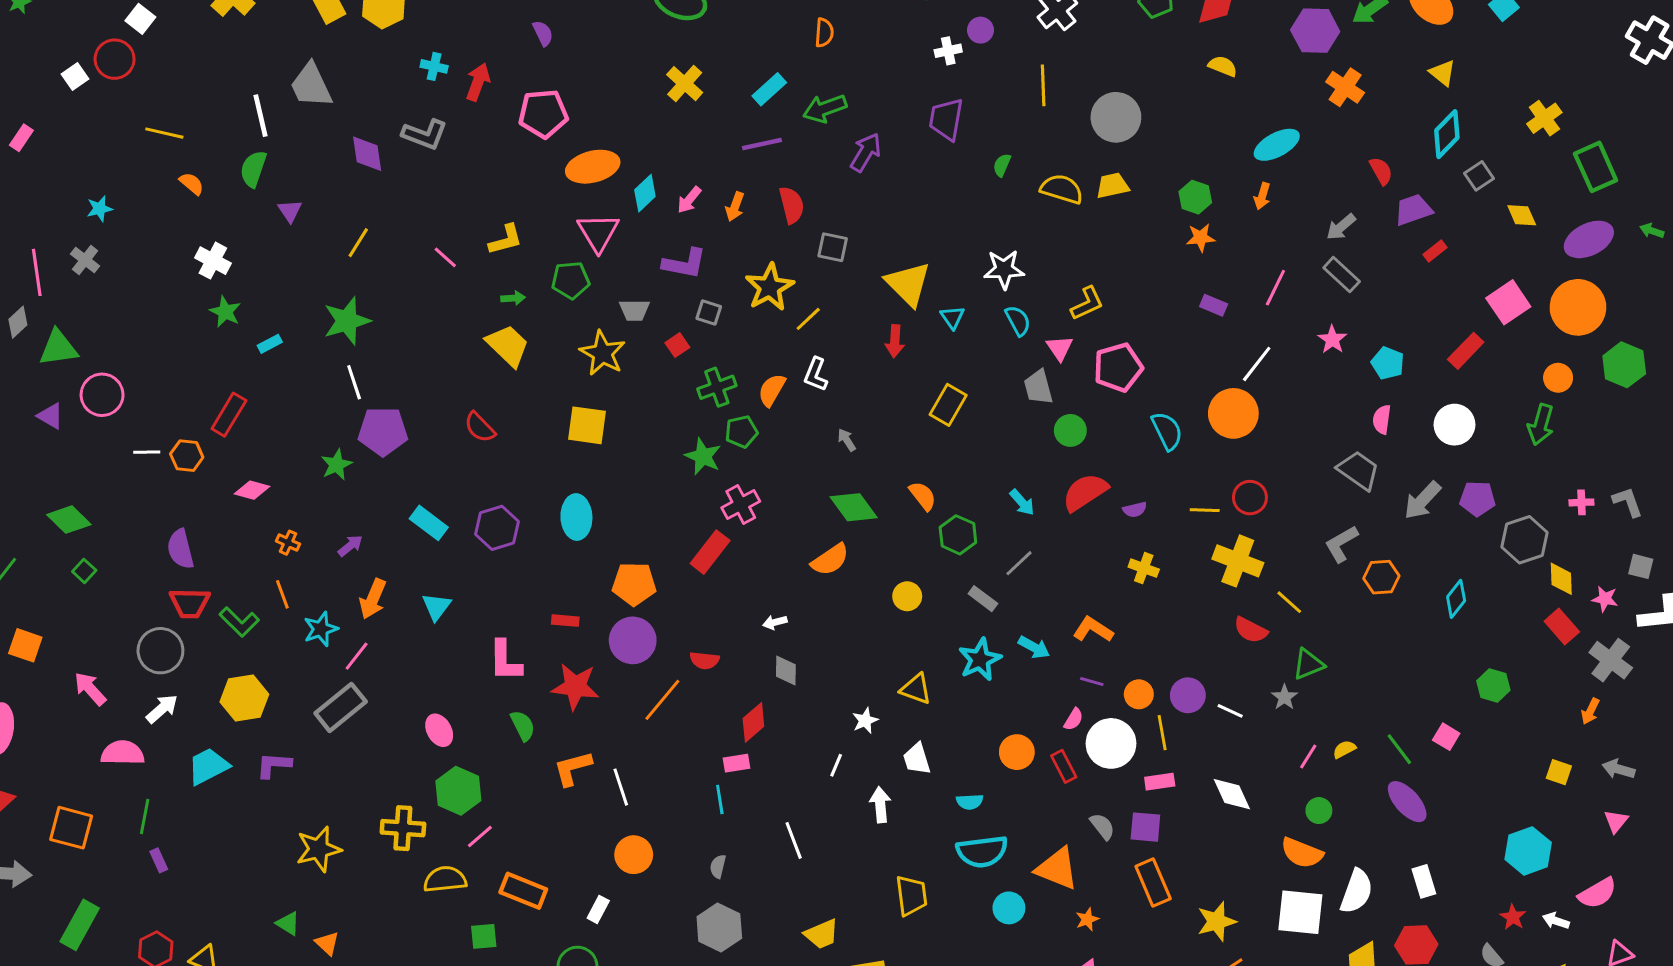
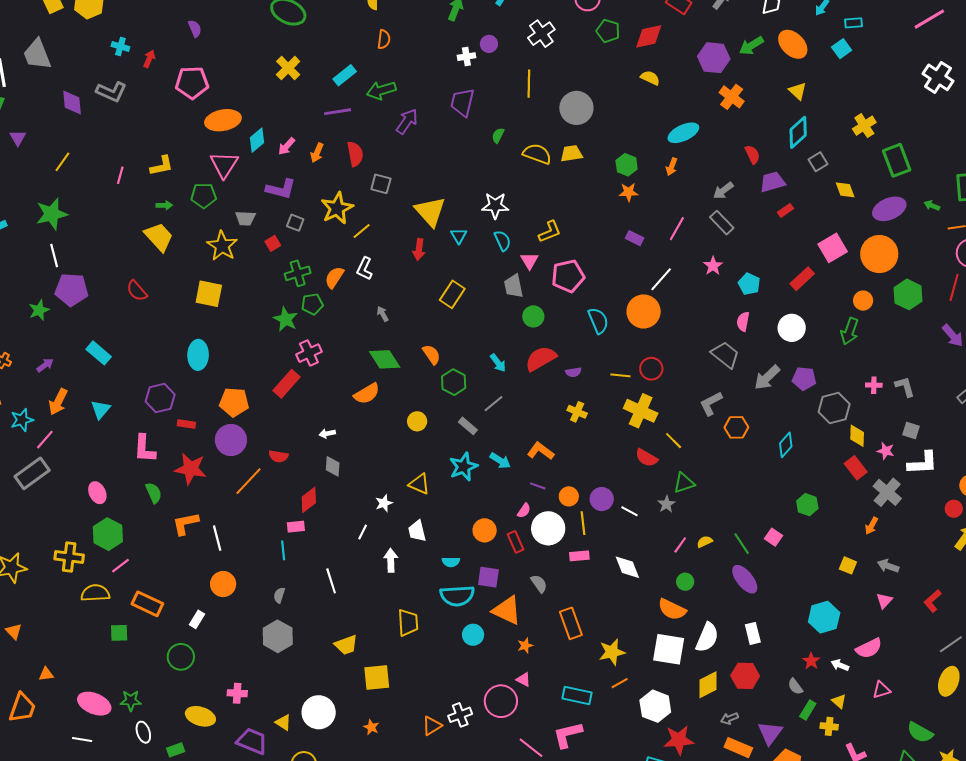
red arrow: (478, 82) -> (149, 59), size x0.7
pink line: (445, 257) -> (120, 175), turned 60
purple hexagon: (497, 528) -> (160, 398), moved
purple square: (1145, 827) -> (488, 577), moved

